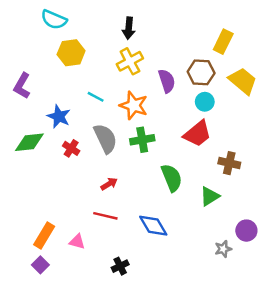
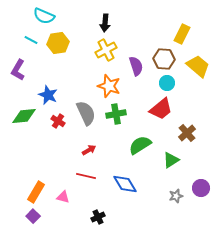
cyan line: (96, 97) -> (31, 40), moved
brown cross: (229, 163) -> (187, 133), turned 36
green semicircle: (172, 178) -> (140, 145), turned -100
gray star: (223, 249) -> (176, 196), moved

